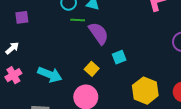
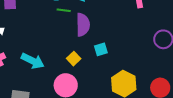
purple semicircle: (99, 33) -> (83, 25), turned 30

